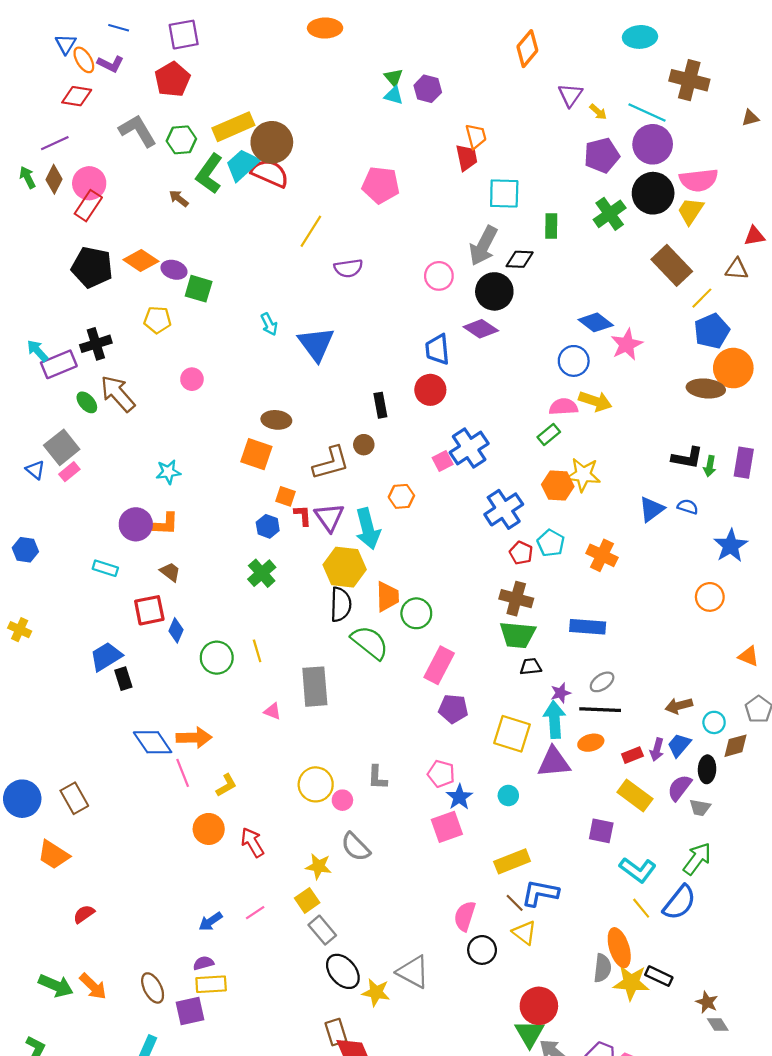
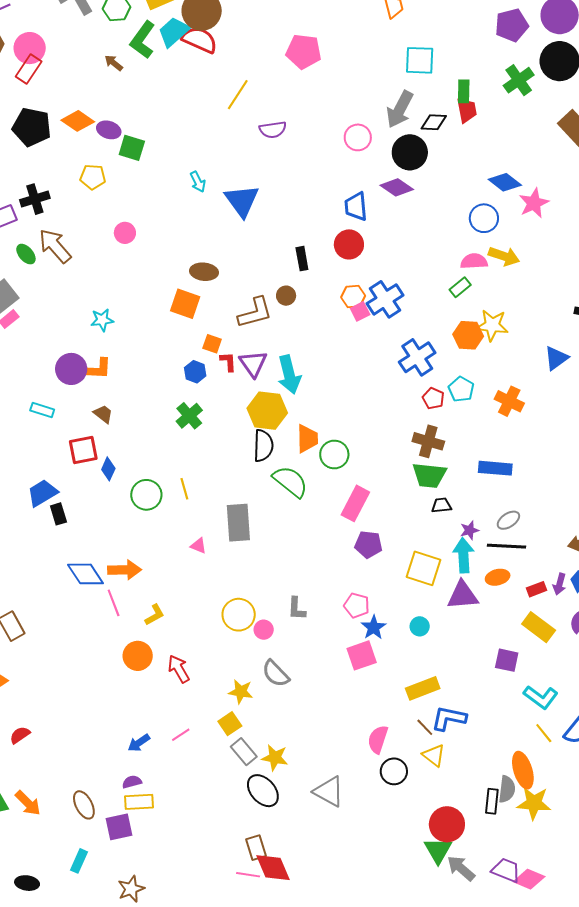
red trapezoid: (467, 158) -> (467, 110), moved
orange hexagon: (401, 496) -> (353, 296), moved
black rectangle: (659, 976) -> (492, 801), moved, turned 70
yellow star: (376, 992) -> (275, 758), moved

